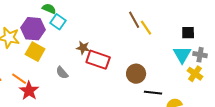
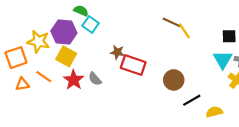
brown line: (134, 20) -> (172, 22), turned -36
orange line: (19, 79) -> (44, 77), moved
red star: (29, 91) -> (74, 80), moved
black line: (153, 93) -> (192, 100), turned -36

